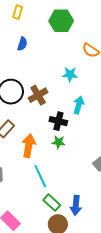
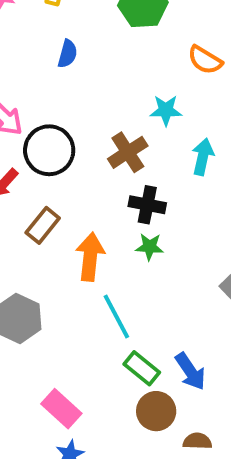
brown cross: (38, 95) -> (128, 152), moved
cyan arrow: (79, 105) -> (203, 157), moved
blue arrow: (76, 205) -> (190, 371), turned -36

